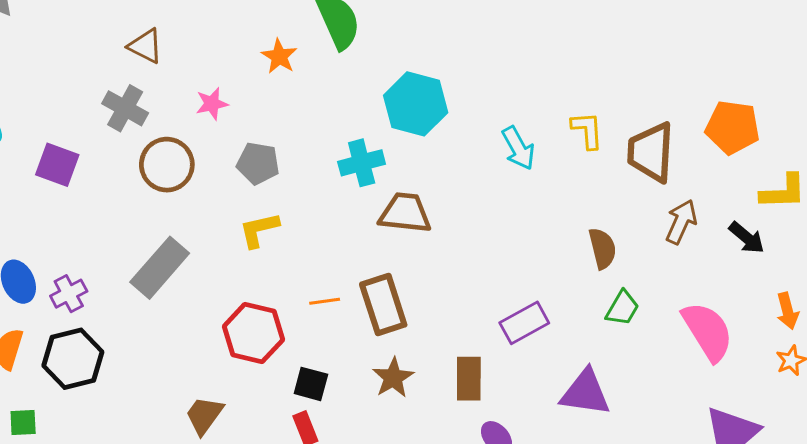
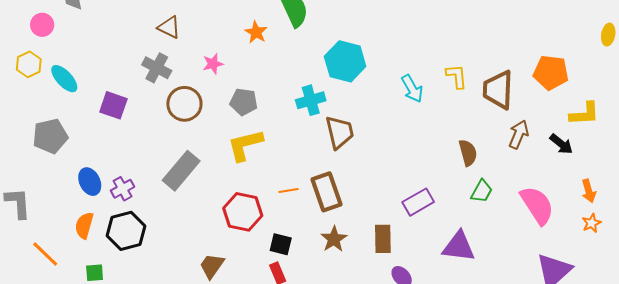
brown trapezoid: (405, 213) -> (340, 132), turned 72
yellow L-shape: (259, 230) -> (245, 145), size x1.4

